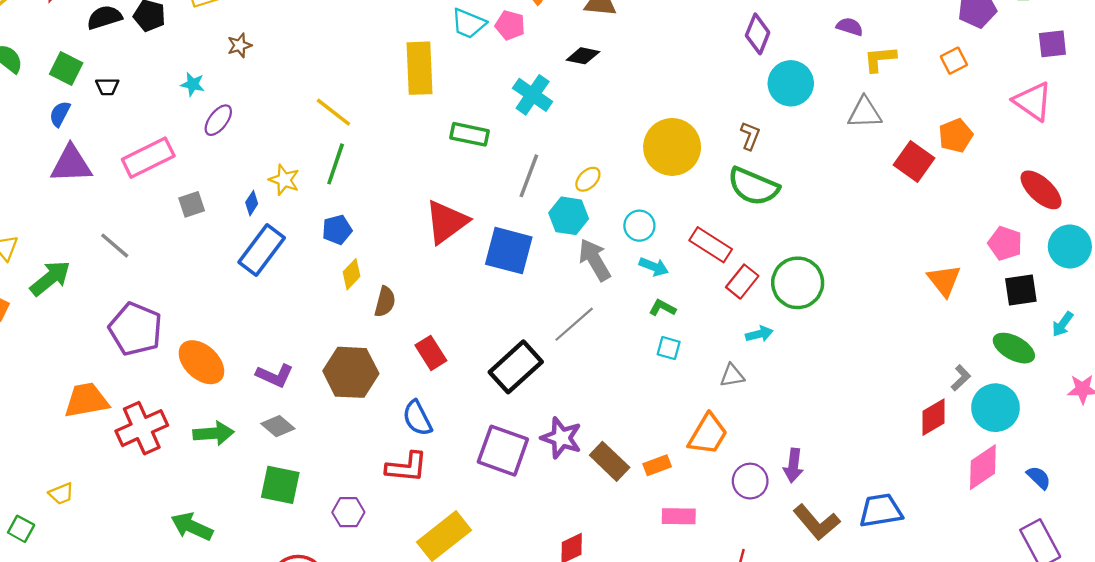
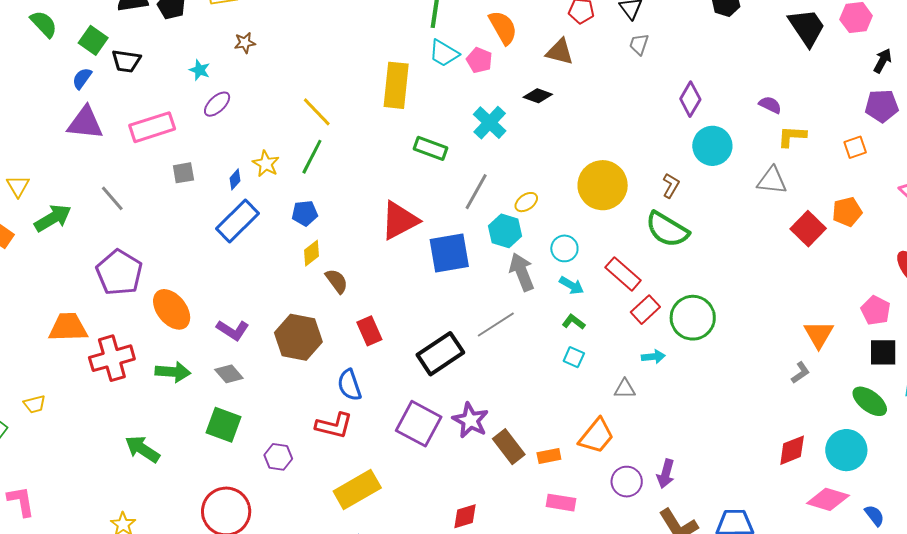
black trapezoid: (107, 87) -> (126, 61), size x1.4
blue square: (509, 251) -> (449, 253), turned -33
brown semicircle: (385, 302) -> (337, 281), turned -60
gray L-shape: (961, 378) -> (800, 373), moved
pink diamond: (983, 467) -> (828, 499), turned 42

